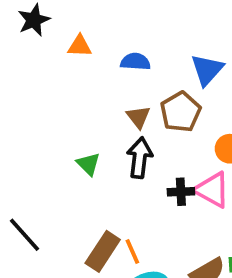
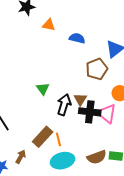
brown triangle: (138, 117) -> (80, 99), moved
black arrow: (140, 158) -> (64, 105), moved
black cross: (181, 192) -> (90, 112), size x1.5

